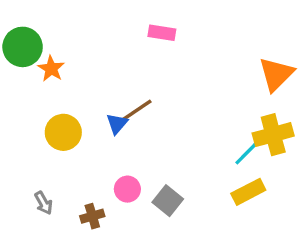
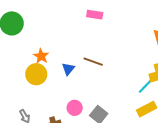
orange star: (51, 69) -> (41, 56), moved
brown line: (137, 110) -> (93, 62), moved, turned 54

